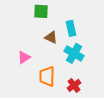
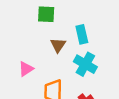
brown triangle: (51, 37) -> (58, 45), turned 40

